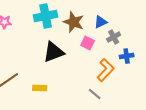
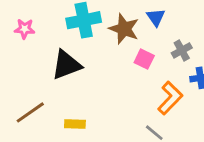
blue triangle: (101, 22) -> (156, 17), moved, turned -40
black triangle: (54, 52) -> (66, 65), moved

